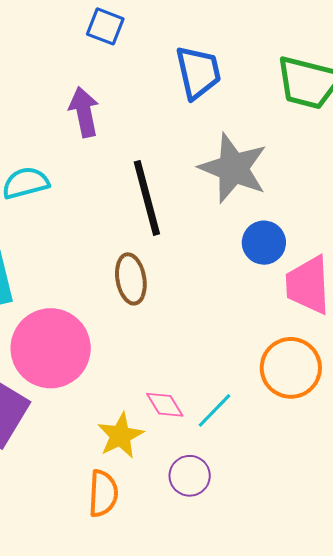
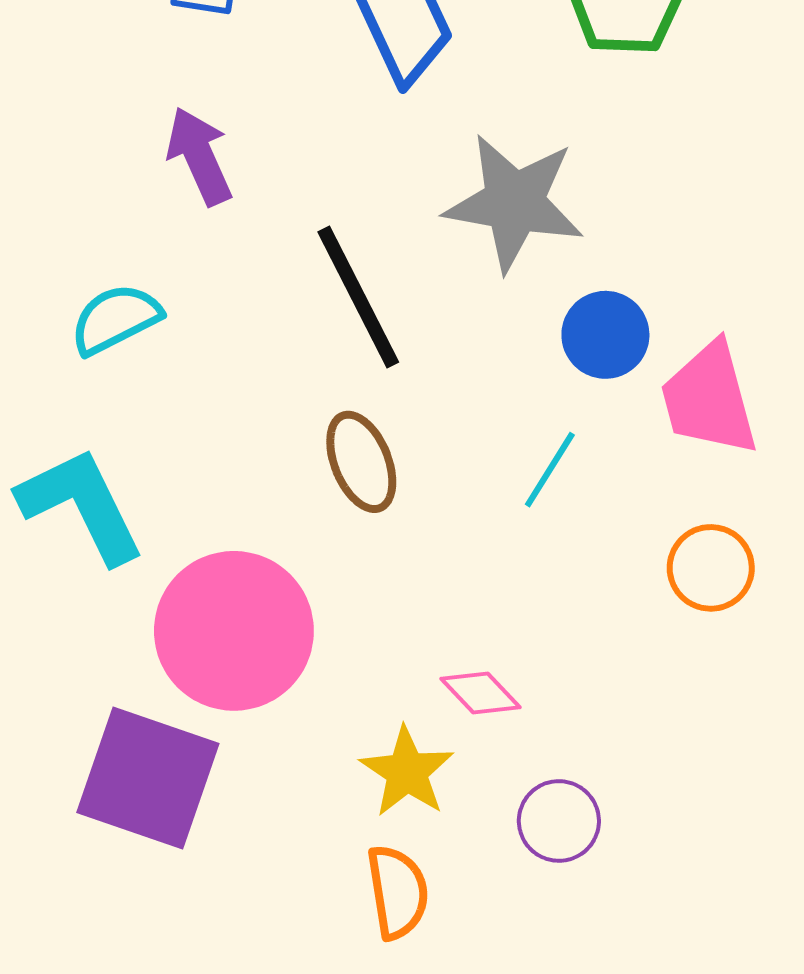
orange circle: (291, 368) -> (711, 568), size x0.7
cyan line: (214, 410) -> (550, 470), moved

